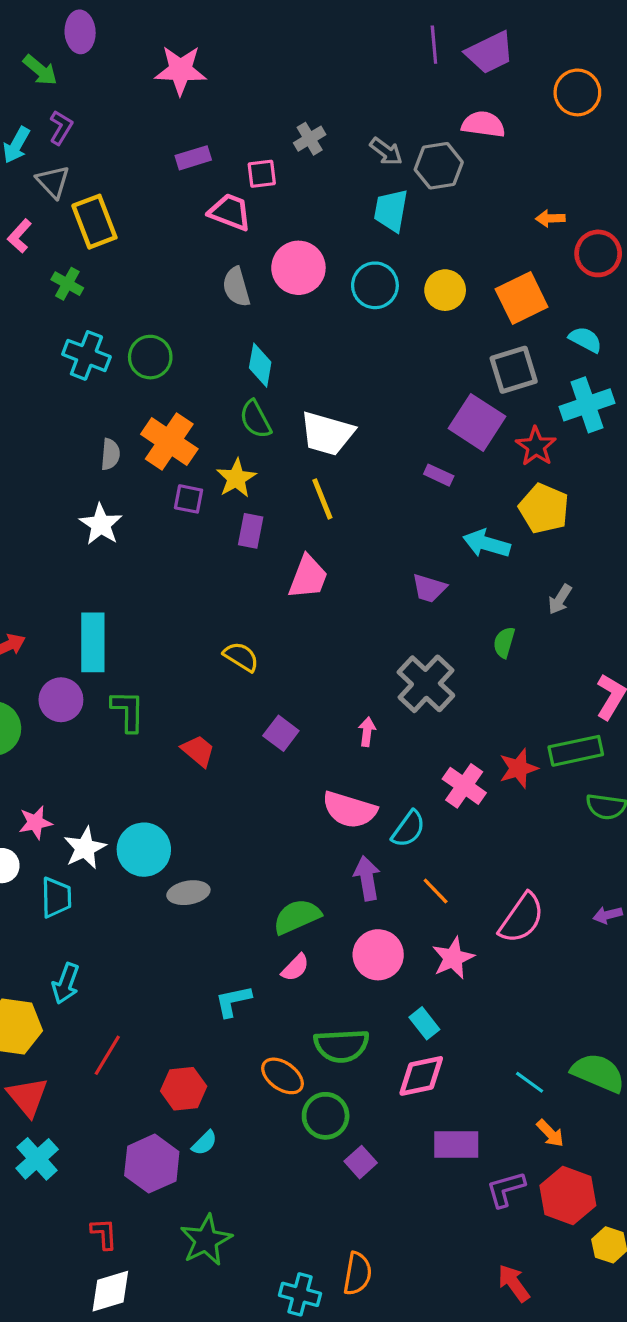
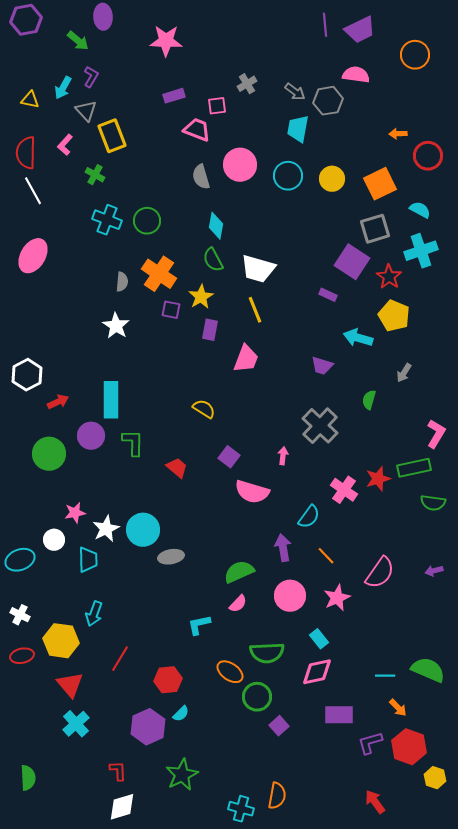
pink semicircle: (349, 810) -> (252, 492), moved
cyan line: (530, 1082) -> (385, 676), turned -36

